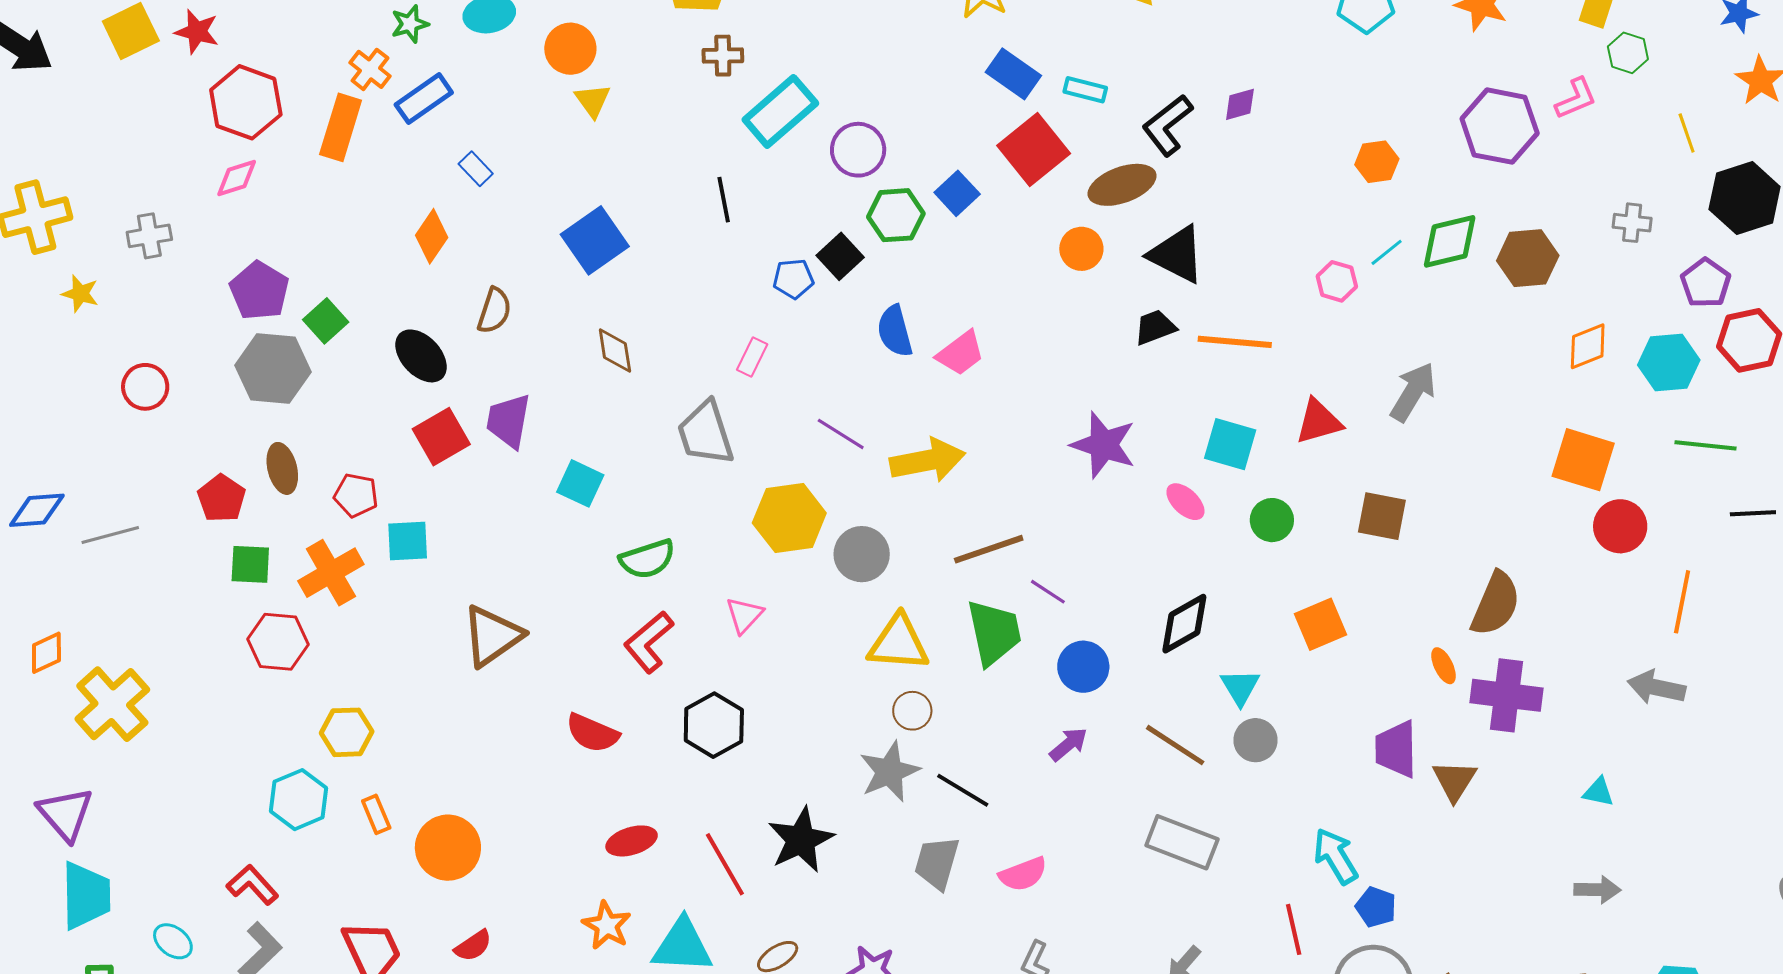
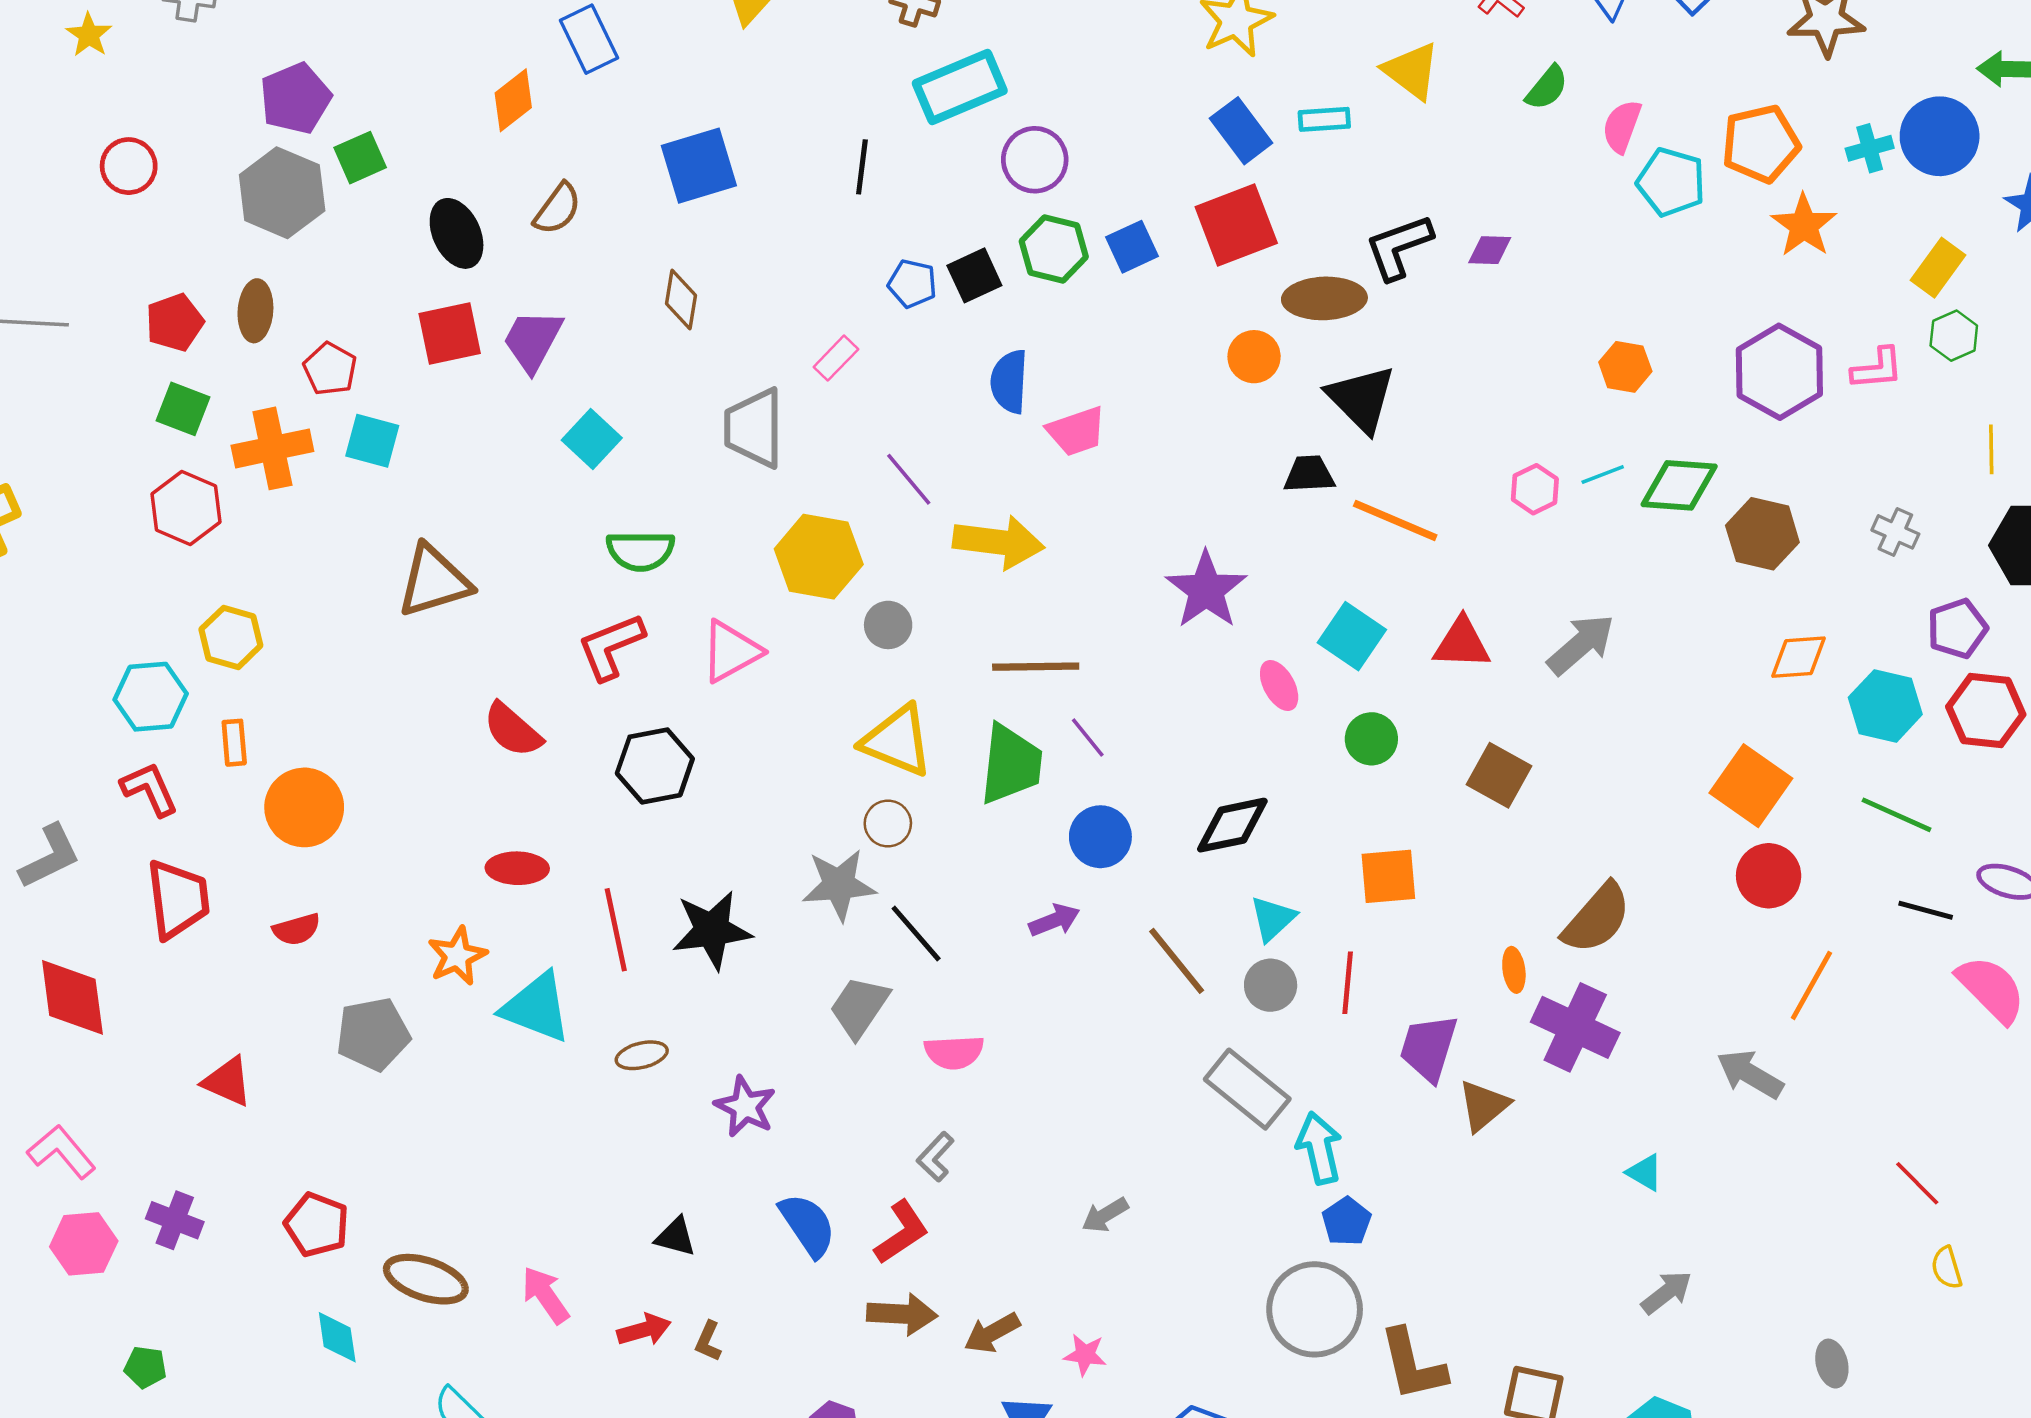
cyan rectangle: (1085, 90) -> (1324, 119), moved, turned -36
blue rectangle: (476, 169) -> (589, 39), size x1.6
gray circle: (862, 554) -> (888, 625), size x0.7
pink triangle: (744, 615) -> (731, 651), size x1.4
gray rectangle: (1182, 842) -> (1247, 1089), moved
red L-shape: (252, 885) -> (150, 789), moved
gray arrow: (1597, 890) -> (1667, 1293), moved, turned -57
red line: (1294, 929) -> (1348, 983), moved

